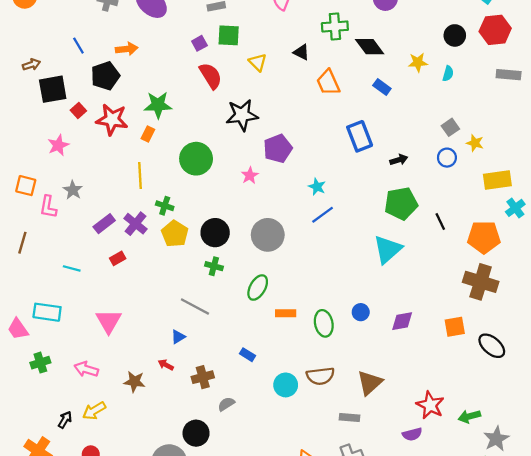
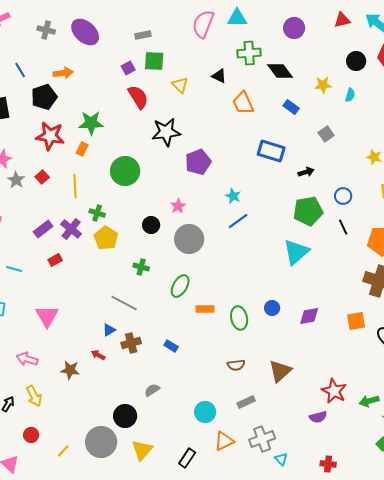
red square: (78, 111) -> (42, 177), moved
gray square: (450, 127) -> (326, 134), moved
blue rectangle: (360, 136) -> (271, 151), turned -52
blue circle: (447, 158) -> (343, 196), moved
pink star: (250, 175) -> (178, 206), moved
gray star: (73, 190) -> (16, 180), moved
black circle: (215, 233) -> (151, 225), moved, size x0.7
brown semicircle: (320, 376) -> (236, 365), size x0.7
brown cross: (203, 377) -> (131, 343), moved
cyan circle: (286, 385) -> (205, 412), moved
yellow arrow: (94, 411) -> (34, 396), turned -85
gray rectangle: (350, 417) -> (246, 402), moved, turned -30

